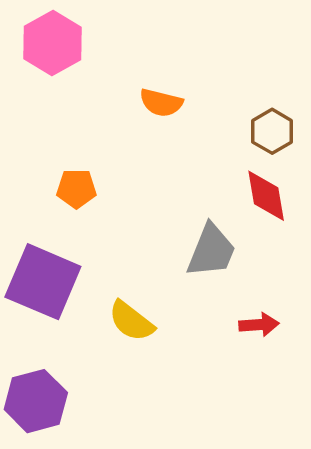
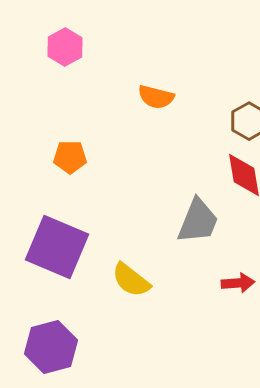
pink hexagon: (53, 43) -> (65, 47), size x0.7
orange pentagon: (76, 189) -> (70, 157), moved

